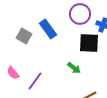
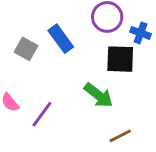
green arrow: (74, 68) -> (98, 95), size x1.5

